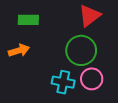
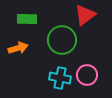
green circle: (81, 50) -> (62, 40), moved

